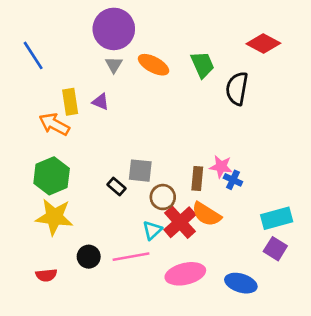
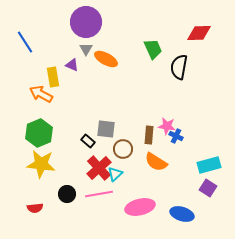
red diamond: (263, 43) -> (199, 33), turned -30
orange ellipse: (154, 65) -> (106, 59), moved
purple triangle: (101, 102) -> (72, 65), moved
red cross: (180, 222) -> (99, 168), moved

